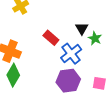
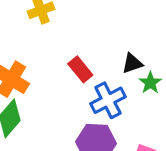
black triangle: (82, 28) -> (132, 63), turned 32

